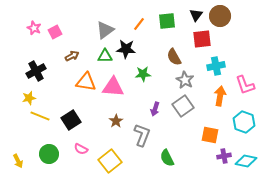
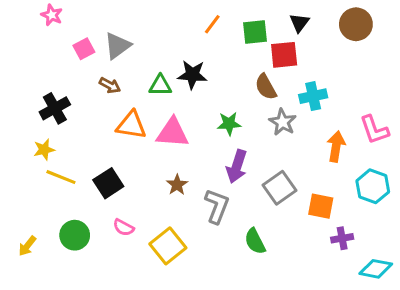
brown circle: (220, 16) -> (356, 24), moved
orange line: (139, 24) -> (212, 24), moved
pink star: (34, 28) -> (52, 15), moved
gray triangle: (105, 30) -> (117, 46), moved
red square: (202, 39) -> (284, 55), moved
brown arrow: (72, 56) -> (110, 85), turned 56
cyan cross: (216, 66) -> (313, 96), moved
green star: (143, 74) -> (229, 124), moved
gray square: (183, 106) -> (279, 188), moved
purple arrow: (155, 109) -> (237, 166), size x1.5
yellow arrow: (18, 161) -> (27, 246), turned 64
cyan diamond: (246, 161) -> (376, 269), moved

